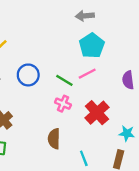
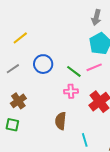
gray arrow: (85, 16) -> (96, 17), turned -77
pink cross: (63, 104) -> (71, 91), turned -32

